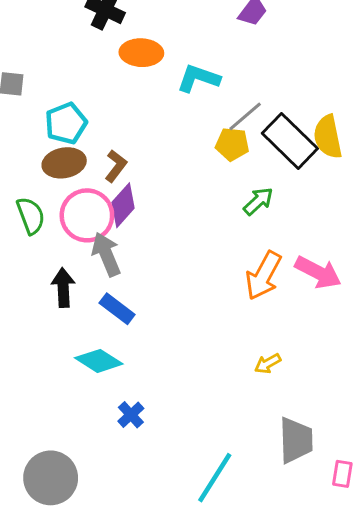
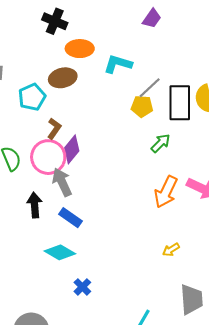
black rectangle: (290, 141) -> (180, 103), turned 48
brown ellipse: (64, 163) -> (63, 78), moved
brown L-shape: (116, 166) -> (54, 129), moved

